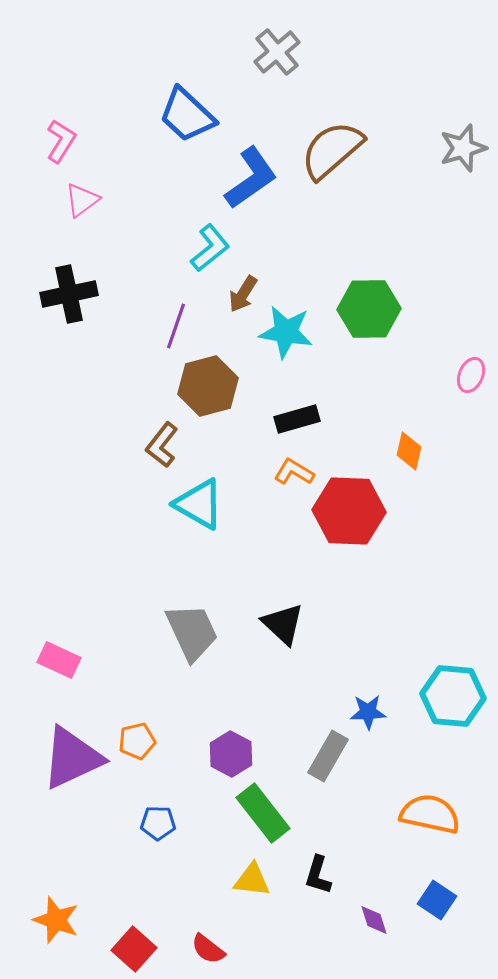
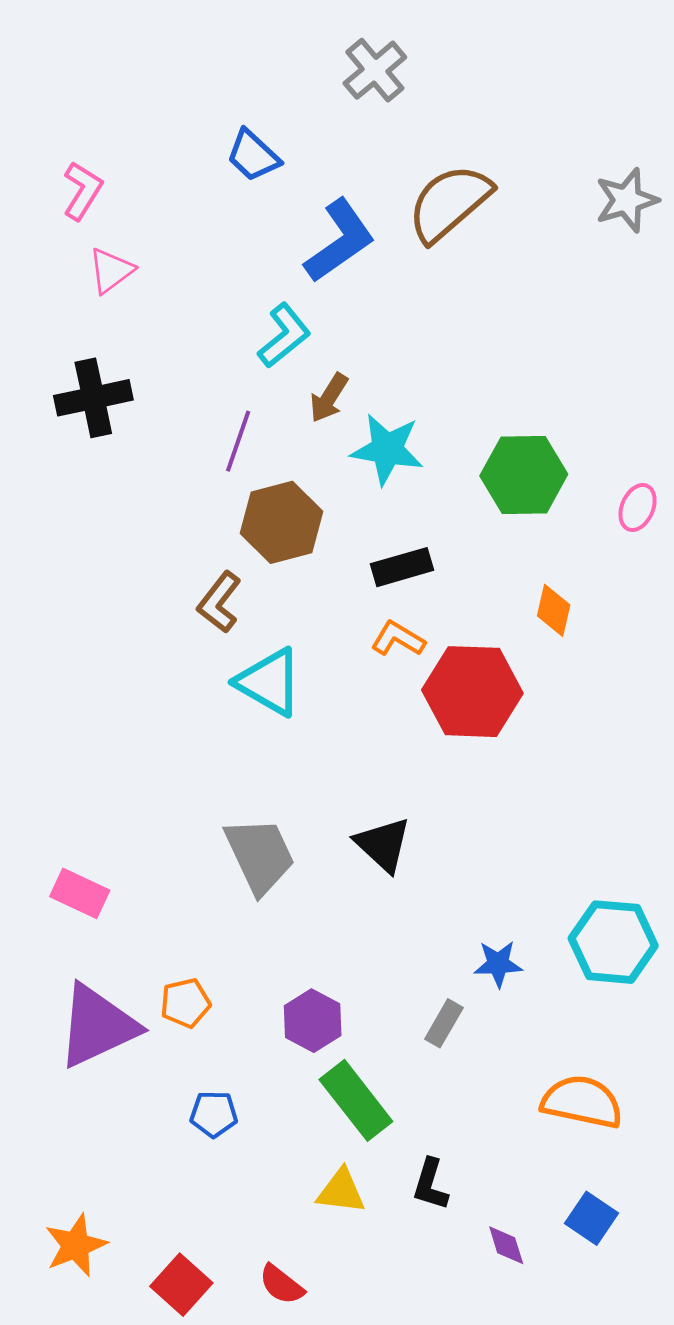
blue trapezoid: (187, 115) -> (253, 156), size x0.7
green hexagon: (369, 309) -> (524, 475), moved
gray rectangle: (328, 756) -> (444, 1023), size x0.7
orange star: (56, 920) -> (76, 1245), turned 30

